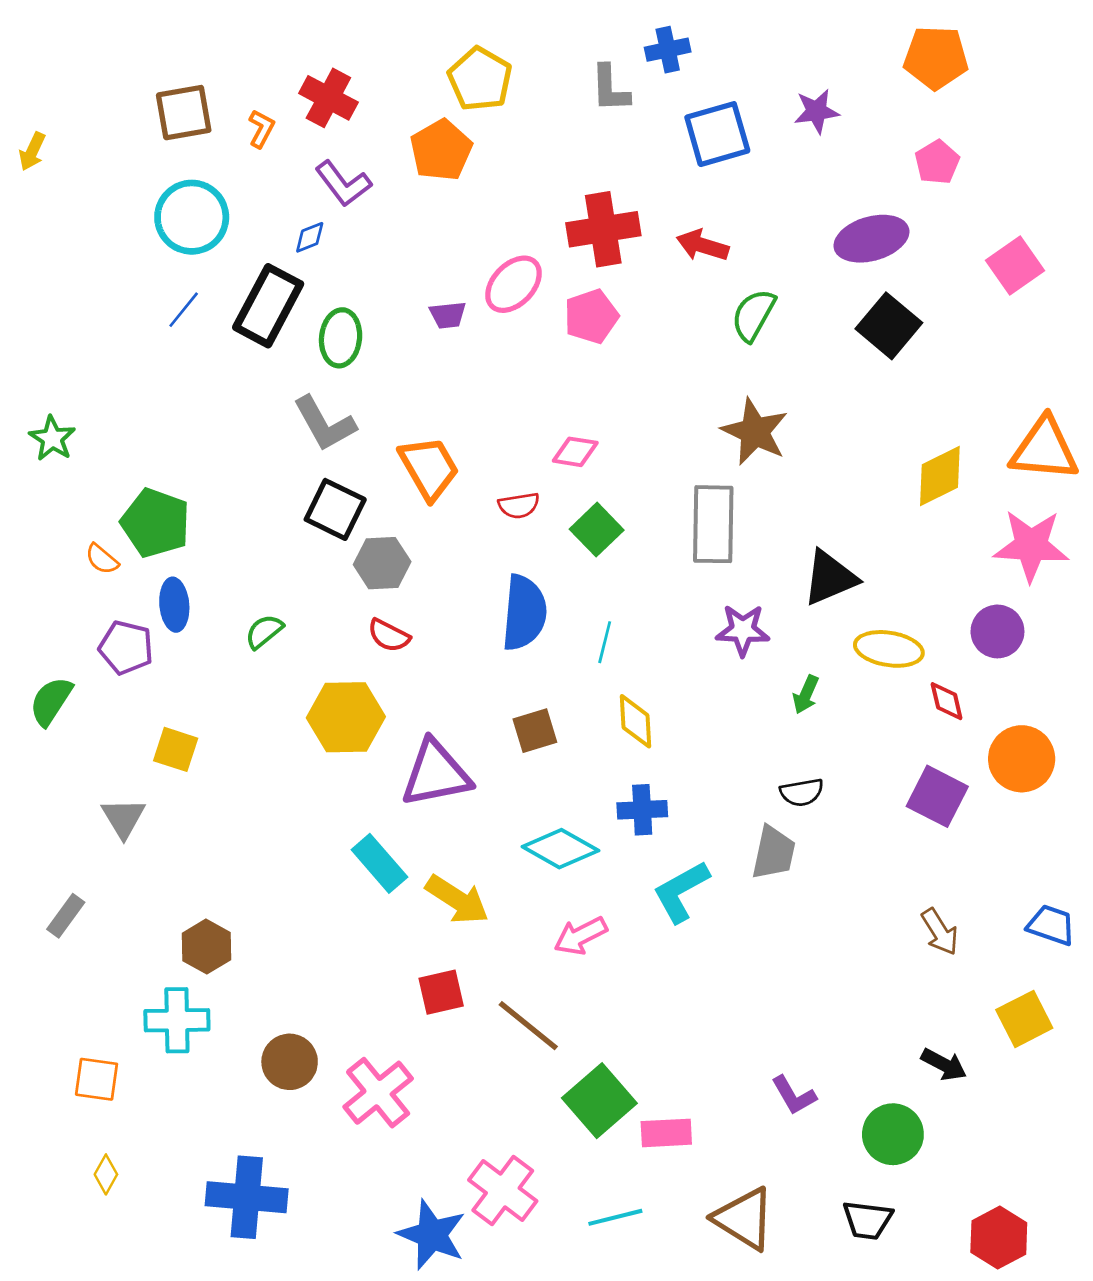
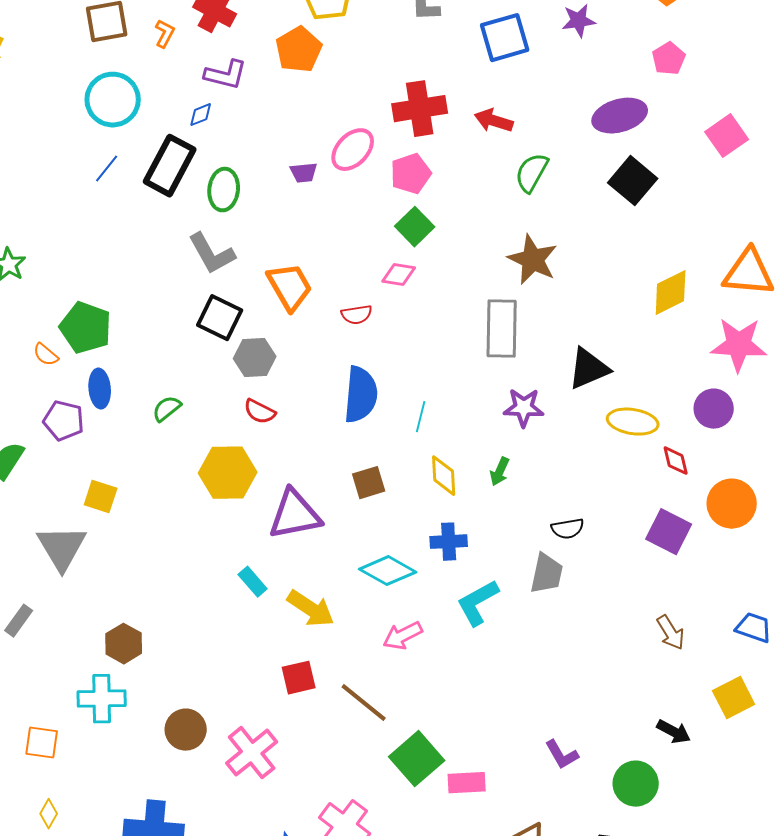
purple L-shape: (343, 184) -> (226, 75), turned -39
green square: (597, 530) -> (415, 227), moved
green arrow: (806, 694) -> (500, 472), moved
gray triangle: (123, 818) -> (62, 548), size x1.5
cyan rectangle: (379, 863) -> (253, 582), size x0.7

